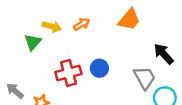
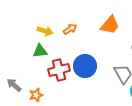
green triangle: (33, 42) -> (40, 51), moved, turned 42
blue circle: (99, 68) -> (85, 66), size x1.5

